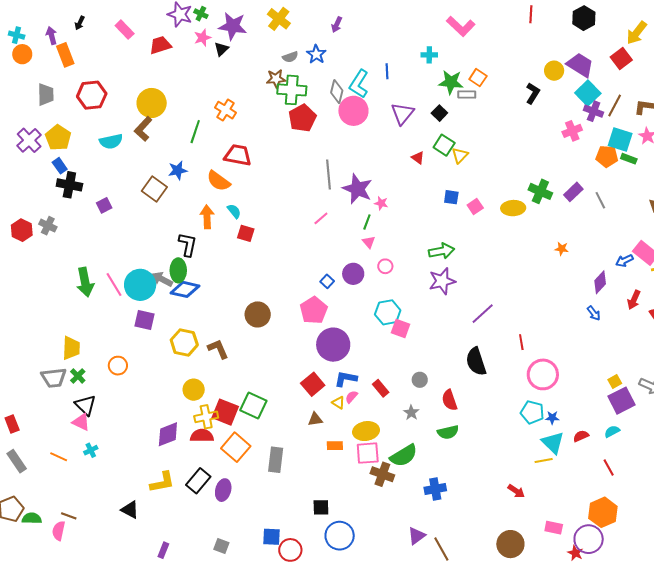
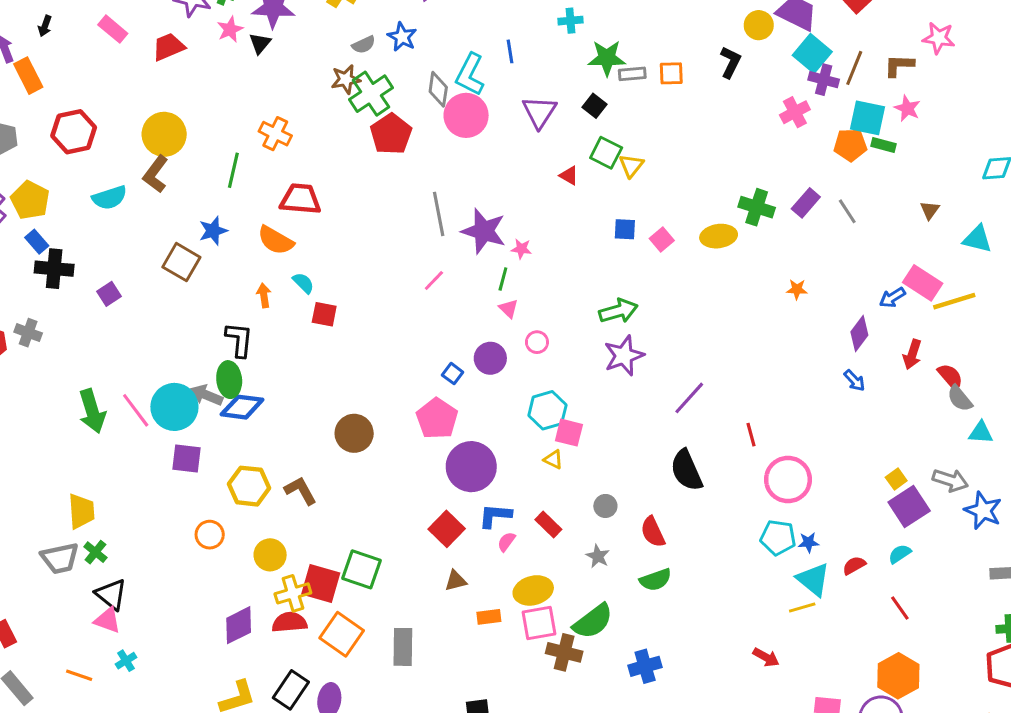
orange square: (478, 78) -> (671, 73), moved, turned -30
green cross: (292, 90) -> (371, 94), turned -32
orange arrow: (207, 217) -> (264, 295), size x0.7
orange circle: (118, 366) -> (210, 535), moved
yellow triangle: (338, 403) -> (553, 459), moved

